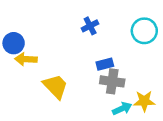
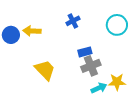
yellow arrow: (26, 59) -> (32, 31), moved
gray cross: (112, 81) -> (91, 66), turned -30

